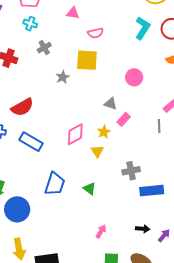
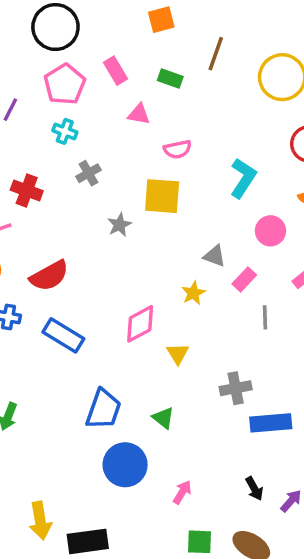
cyan L-shape: (143, 28) -> (243, 178), moved
pink circle: (134, 77) -> (270, 231), moved
gray triangle: (111, 104) -> (215, 256), moved
pink rectangle: (124, 119) -> (244, 279), moved
gray line: (159, 126) -> (265, 317), moved
yellow star: (104, 132) -> (193, 293), moved
blue circle: (17, 209) -> (125, 465), moved
black arrow: (143, 229) -> (254, 489), turned 56

